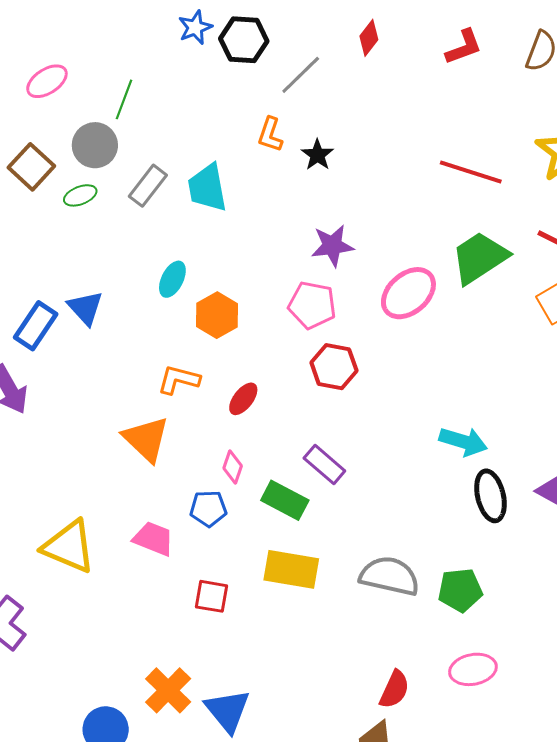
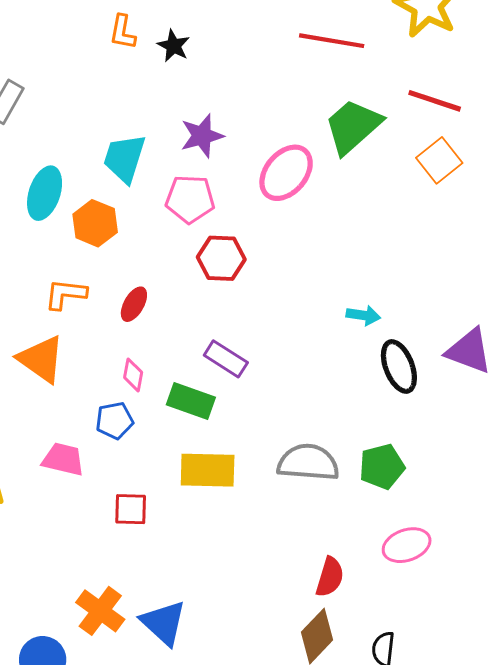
cyan trapezoid: (207, 188) -> (124, 158), moved, turned 36
cyan ellipse: (172, 279) -> (45, 193), size x1.4
cyan arrow: (463, 442) -> (363, 315), size x0.7

